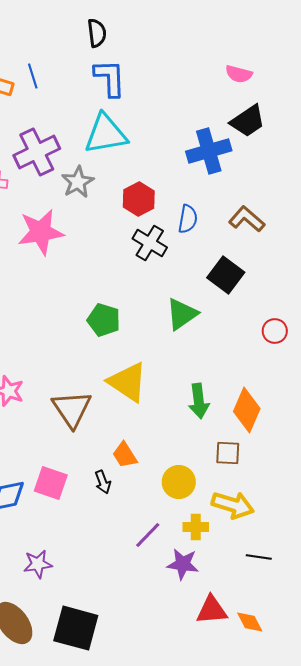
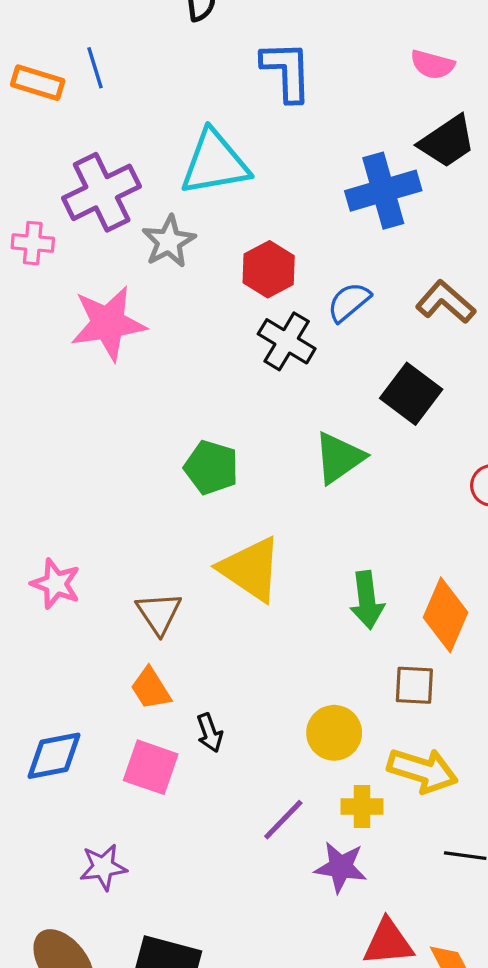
blue L-shape: (110, 78) -> (287, 71), moved
blue semicircle: (188, 219) -> (349, 302), turned -140
brown triangle: (72, 409) -> (159, 613), size x0.7
orange trapezoid: (125, 455) -> (151, 689), moved
pink square: (51, 483) -> (151, 767), moved

